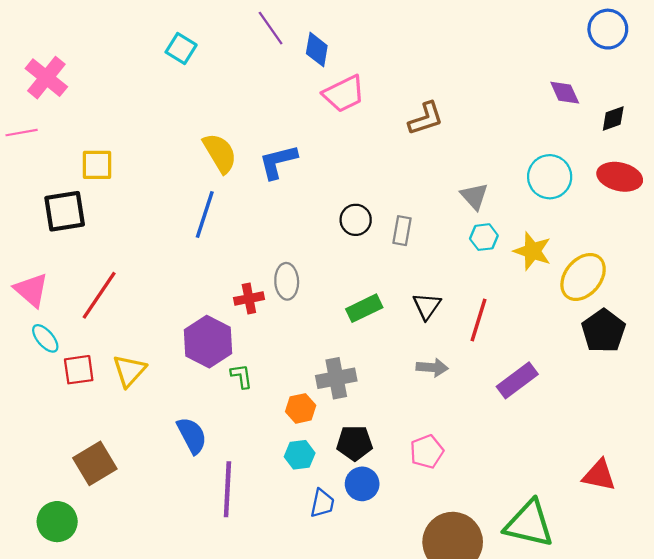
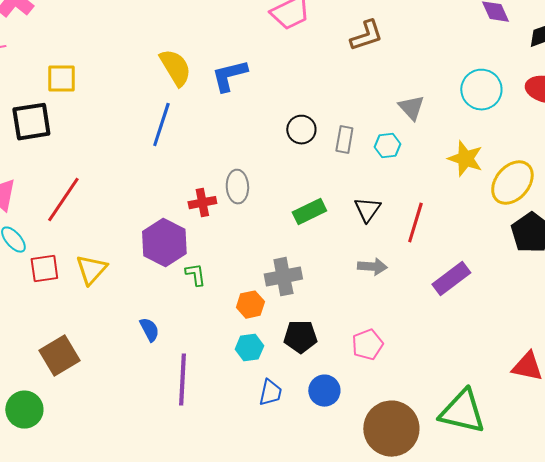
cyan hexagon: (484, 237) -> (387, 146), moved
blue semicircle: (192, 435) -> (149, 330), size x0.7
blue circle: (362, 484) -> (324, 391), moved

